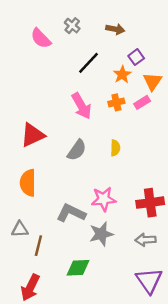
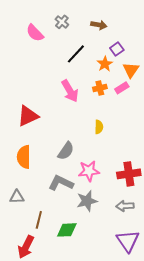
gray semicircle: (77, 150) -> (66, 151), moved
brown line: (38, 246) -> (39, 220), moved

